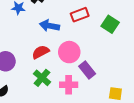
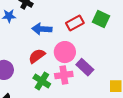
red rectangle: (80, 15) -> (75, 23), moved
pink cross: (69, 85) -> (64, 75), moved

